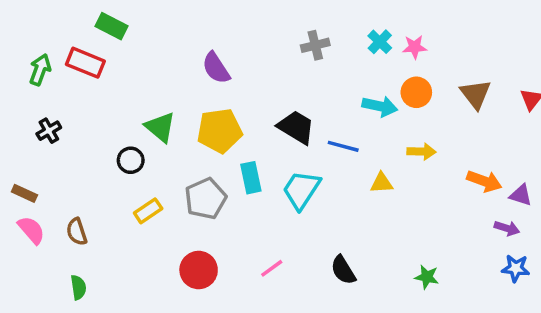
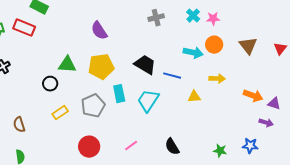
green triangle: (160, 127) -> (67, 65), turned -36
blue star: (516, 268) -> (250, 146), moved

